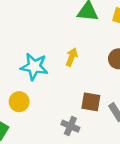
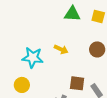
yellow arrow: (72, 57) -> (61, 49), turned 96

